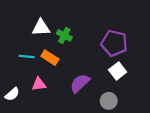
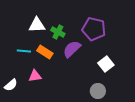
purple pentagon: (114, 43) -> (94, 29), moved
purple semicircle: (80, 83) -> (72, 49), moved

